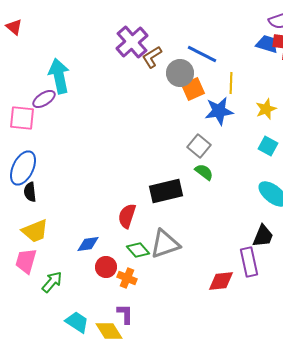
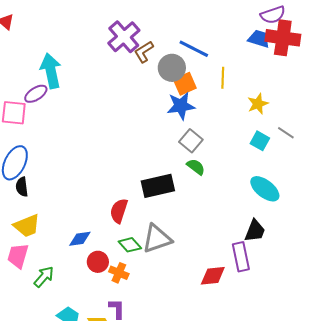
blue star: (219, 111) -> (181, 106), moved

